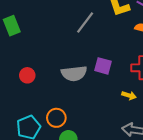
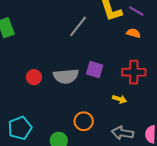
red circle: (27, 75) -> (34, 77), moved
orange circle: (56, 118) -> (84, 121), moved

